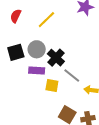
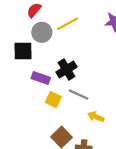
gray circle: (37, 49) -> (42, 32), moved
gray line: (72, 76) -> (79, 95), turned -30

